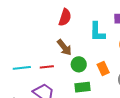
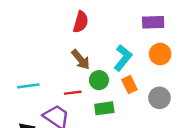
cyan L-shape: (97, 32) -> (123, 58), moved, turned -140
red line: (47, 67) -> (73, 93), moved

